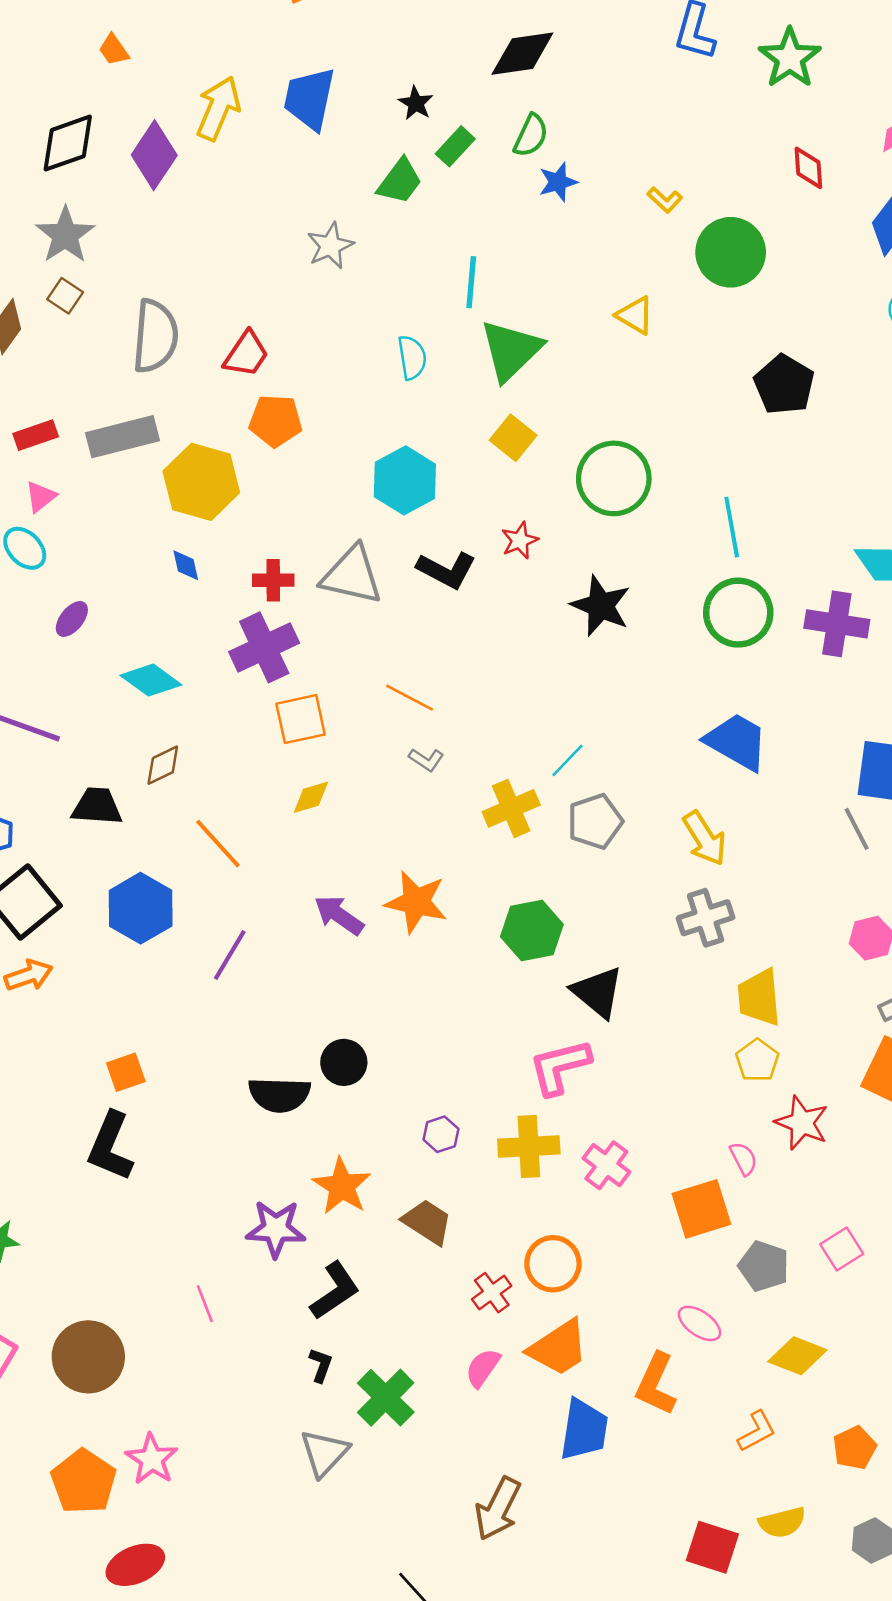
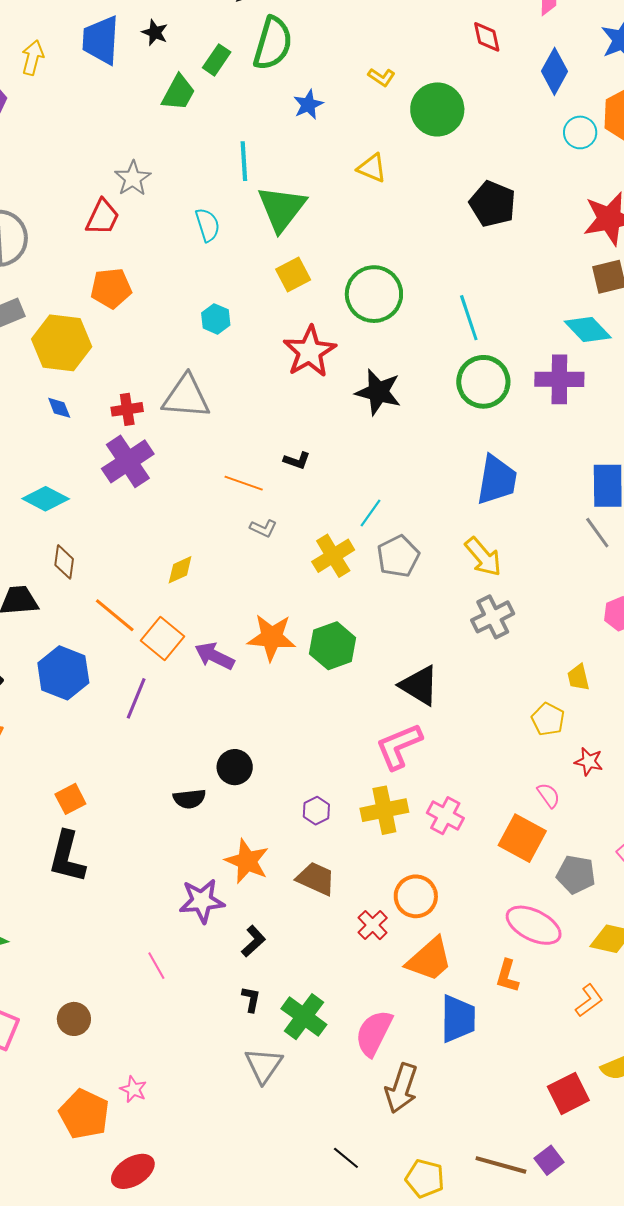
black star: (416, 103) -> (155, 33), moved
yellow arrow: (218, 108) -> (33, 58), size x0.7
green semicircle: (531, 136) -> (273, 43), size x1.6
blue star: (558, 182) -> (308, 105), moved
gray star: (330, 246) -> (133, 178), moved
red trapezoid: (246, 354) -> (103, 217), moved
yellow square: (513, 438) -> (293, 274), turned 32
cyan hexagon: (405, 480) -> (216, 319), size x0.6
red star: (520, 540) -> (310, 352), size x1.8
black L-shape: (446, 570) -> (297, 461), moved, size x0.6
orange square: (301, 719) -> (163, 639), moved, turned -30
blue trapezoid: (737, 742) -> (497, 480), turned 78
brown diamond: (163, 765) -> (64, 562), turned -48
green hexagon: (532, 930) -> (333, 646), moved
yellow trapezoid: (759, 997) -> (578, 677), moved, size x0.6
black semicircle: (279, 1095) -> (189, 799), size x0.7
red star: (802, 1123) -> (589, 762), size x0.7
orange square: (701, 1209) -> (522, 838), turned -36
black L-shape: (335, 1291) -> (253, 941), size x0.7
pink ellipse: (699, 1323) -> (534, 925), size x1.6
brown circle: (88, 1357) -> (74, 1019), size x0.6
pink semicircle: (483, 1368) -> (374, 1033), moved, size x1.5
orange L-shape: (656, 1384) -> (507, 976), size x0.7
pink star: (152, 1459) -> (133, 1089), size x0.7
red square: (712, 1547) -> (568, 1093), turned -36

